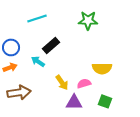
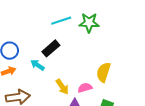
cyan line: (37, 18) -> (61, 21), moved
yellow semicircle: (102, 68) -> (104, 72), turned 108

